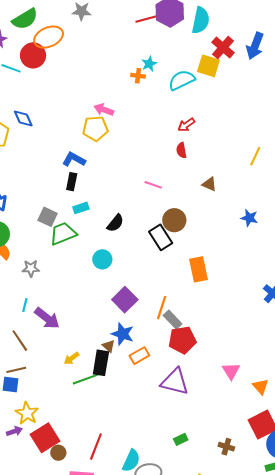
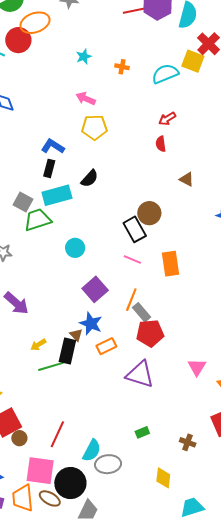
cyan star: (149, 64) -> (84, 57), moved
yellow pentagon: (95, 128) -> (94, 127), moved
pink line: (153, 185) -> (132, 260), moved
cyan rectangle: (81, 208) -> (57, 195), size x1.8
black semicircle: (115, 223) -> (90, 178), moved

